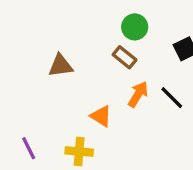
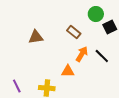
green circle: (135, 27) -> (96, 14), moved
orange triangle: (101, 116) -> (68, 71), moved, turned -32

